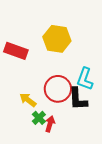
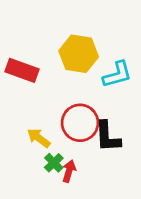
cyan L-shape: (85, 79) -> (117, 74), moved, turned -125

